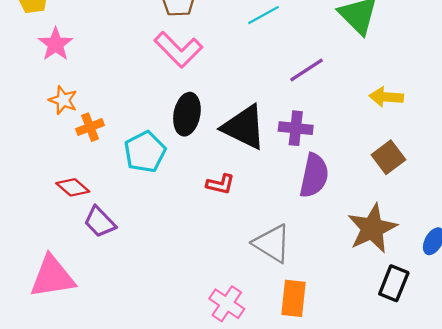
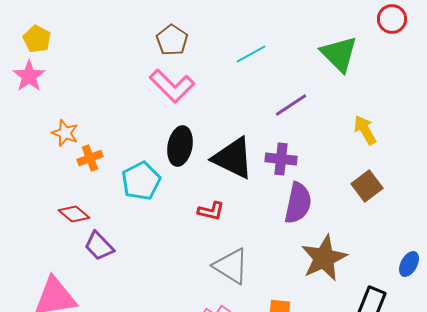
pink star: (56, 44) -> (29, 76), moved
yellow arrow: (386, 97) -> (365, 130), turned 56
brown star: (372, 228) -> (324, 258), moved
gray triangle: (272, 243) -> (231, 266), moved

